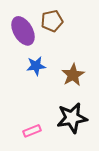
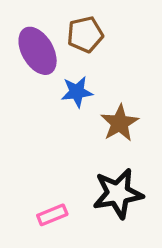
blue star: (36, 66) -> (77, 92), moved

